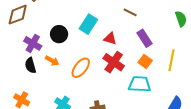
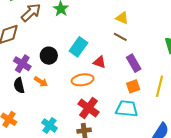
orange square: (145, 61) -> (133, 86), turned 32
red cross: (114, 62) -> (88, 108), moved
orange ellipse: (81, 68) -> (83, 80), moved, turned 40

